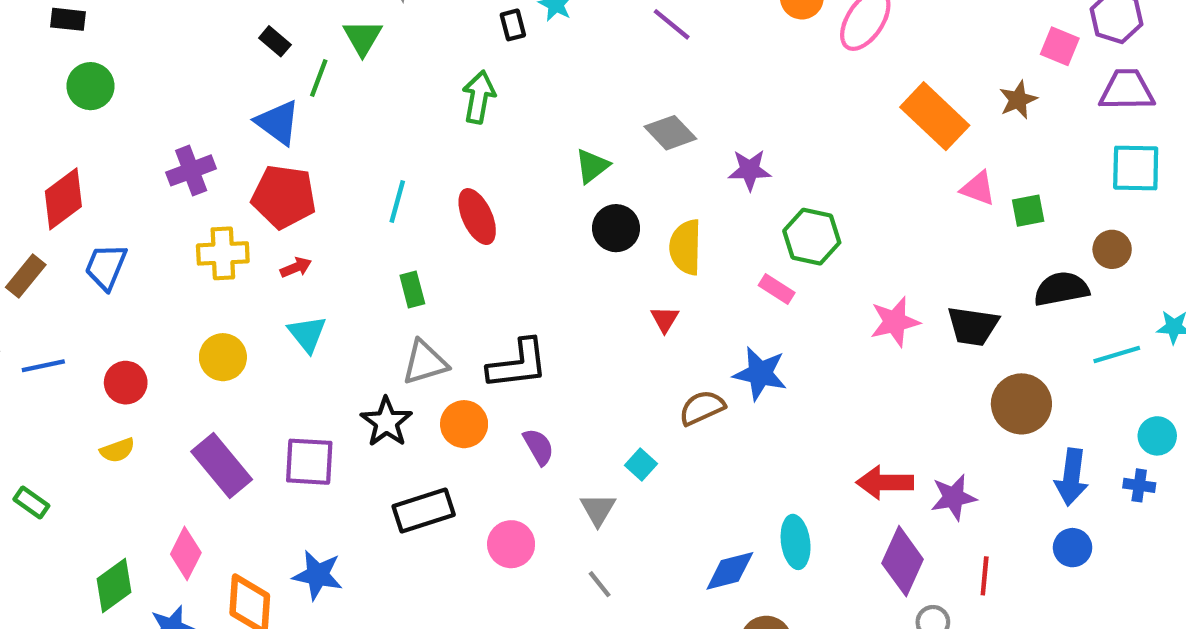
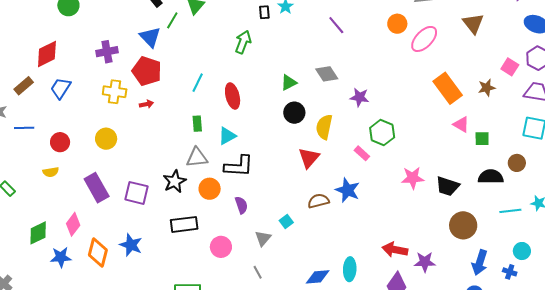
red triangle: (665, 319) -> (309, 158), size x1.6
cyan triangle: (307, 334) -> (227, 136), moved, turned 30

